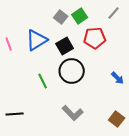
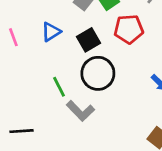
blue triangle: (37, 40) -> (51, 32), size x0.7
gray L-shape: (73, 113) -> (80, 111), moved

